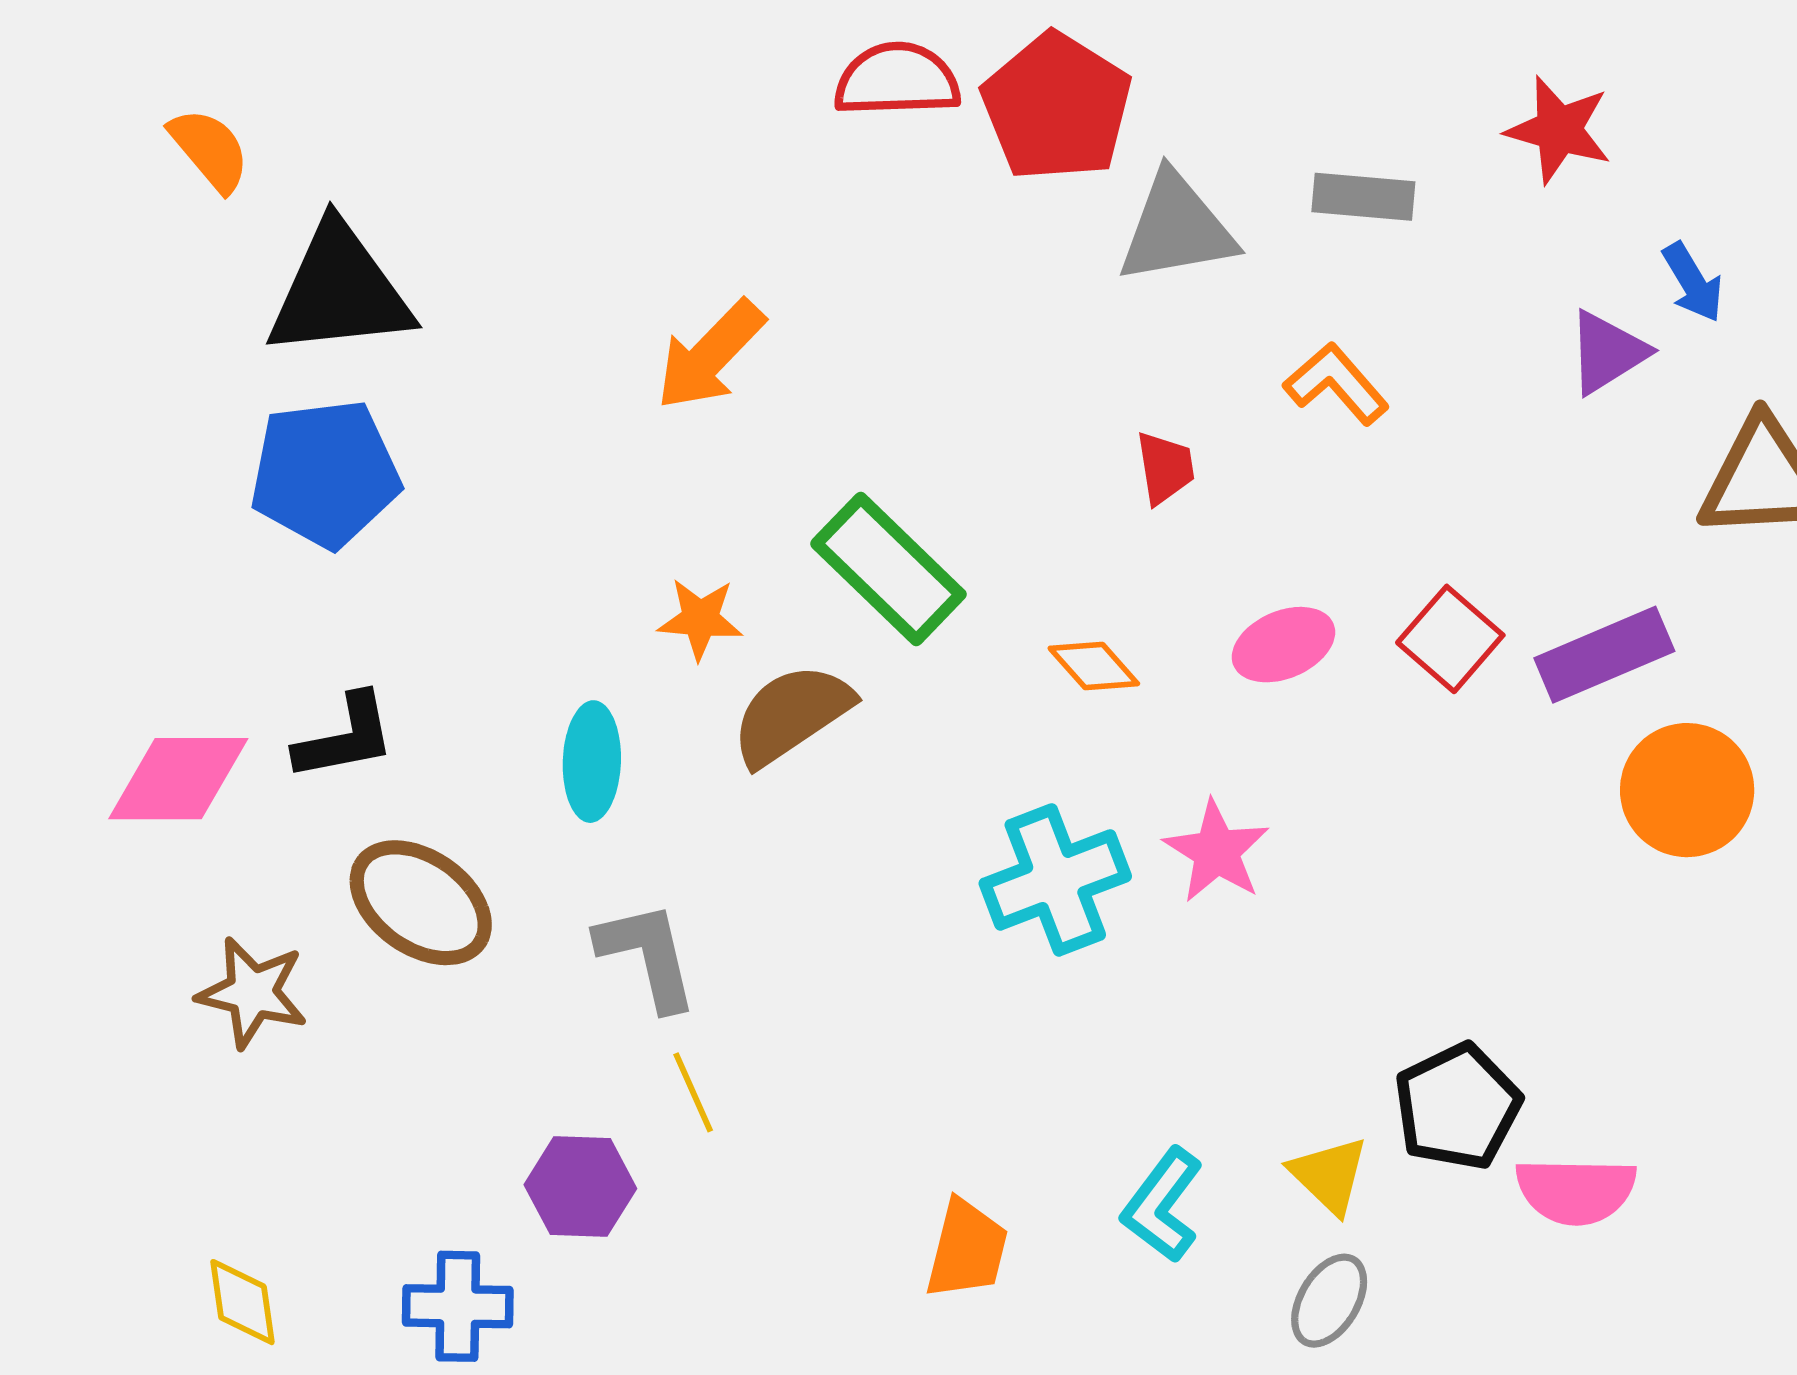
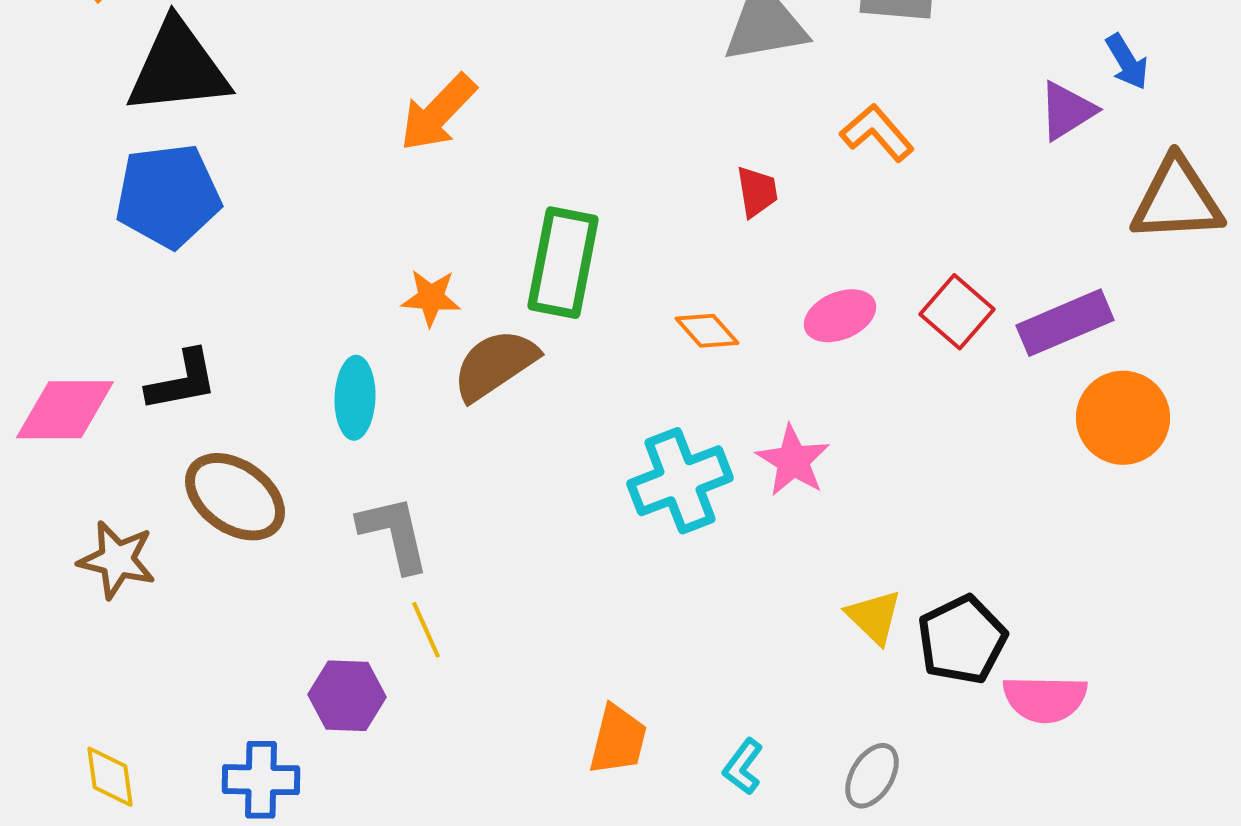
green rectangle: (888, 569) -> (563, 263), turned 57
yellow triangle: (1329, 1175) -> (874, 617), moved
cyan L-shape: (1162, 1205) -> (743, 767), moved, size x0.7

